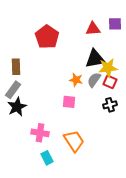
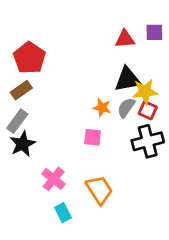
red pentagon: (47, 37) -> (29, 58), moved
brown rectangle: (16, 67) -> (21, 90), turned 56
black cross: (110, 105) -> (148, 141), size x1.6
pink cross: (40, 133) -> (54, 179), turned 30

